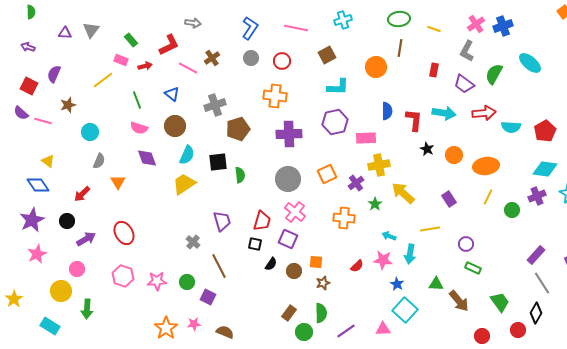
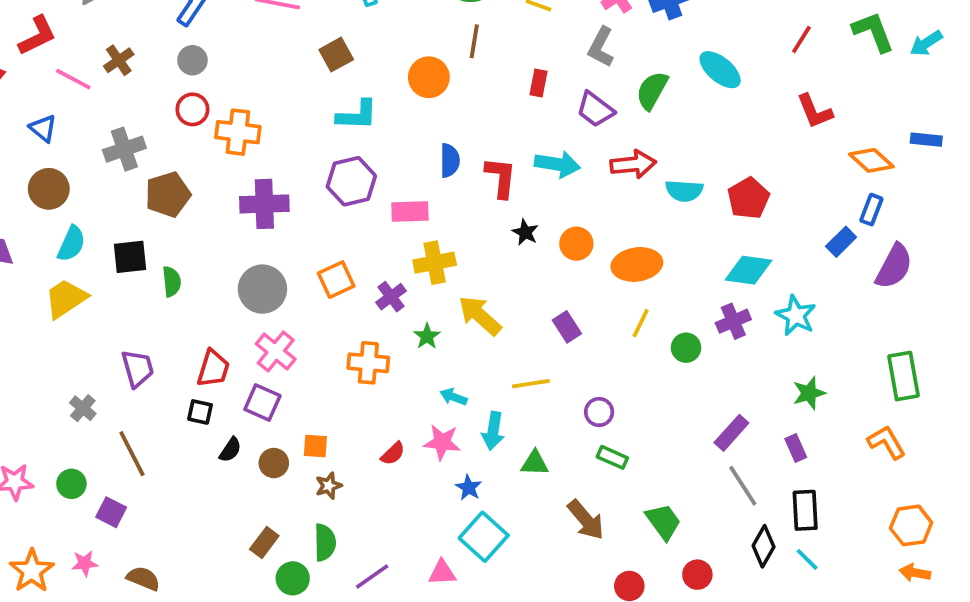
red circle: (282, 61) -> (192, 109), moved
green triangle: (436, 284) -> (535, 463), moved
black diamond: (536, 313) -> (764, 546), moved

